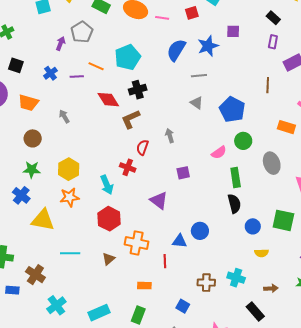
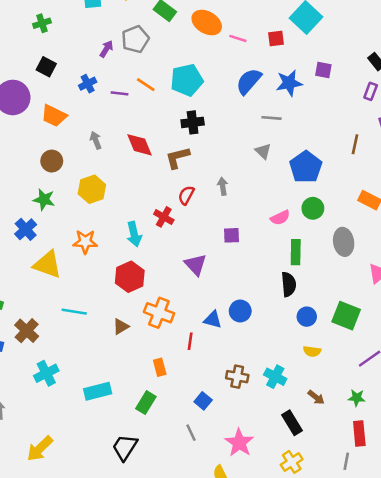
red diamond: (108, 100) -> (140, 145), moved
yellow hexagon: (69, 169) -> (92, 189), moved
orange rectangle: (144, 286) -> (160, 367), turned 64
brown arrow: (271, 288) -> (316, 397), turned 32

